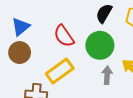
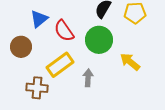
blue triangle: (21, 27) -> (39, 19), moved
gray arrow: (107, 75) -> (88, 78), moved

